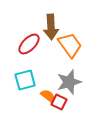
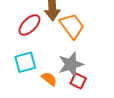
red square: (59, 102) -> (78, 81), moved

